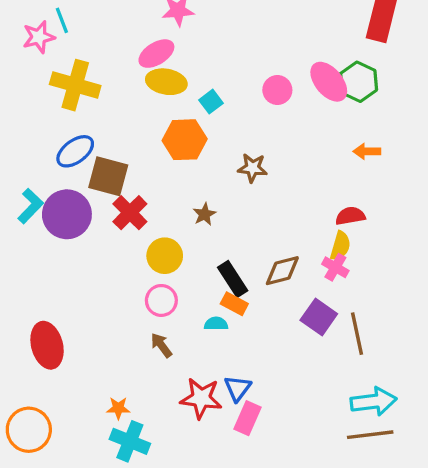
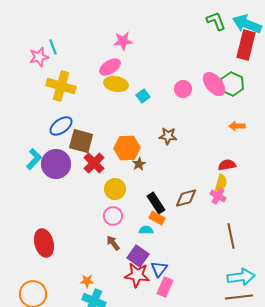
orange hexagon: (185, 140) -> (127, 148), moved
purple square: (319, 317) -> (138, 256), moved

